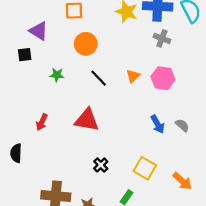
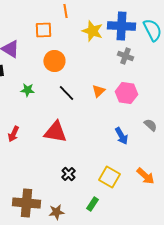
gray semicircle: (182, 125) -> (150, 125), moved
orange arrow: (182, 181) -> (145, 176), moved

